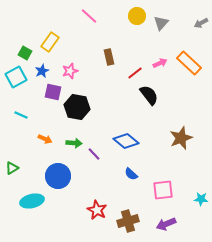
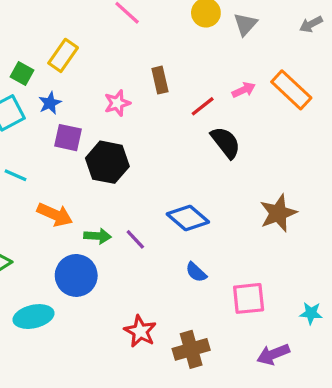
pink star: (70, 71) -> (117, 103), moved
orange arrow: (45, 139) -> (55, 215), size x1.5
green arrow: (74, 143) -> (98, 236), moved
purple arrow: (166, 224) -> (273, 354), moved

